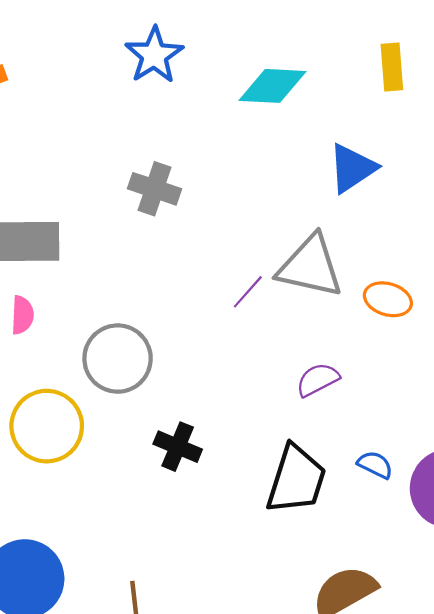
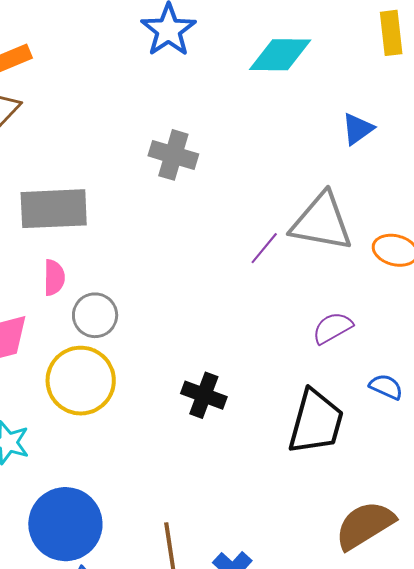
blue triangle: (352, 168) -> (358, 129), size x0.7
gray circle: (118, 359) -> (95, 315), moved, size x0.7
blue semicircle: (375, 465) -> (386, 387), moved

